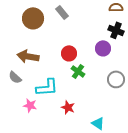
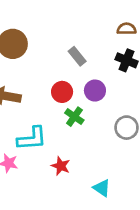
gray rectangle: (62, 12) -> (77, 56), moved
purple circle: (103, 48) -> (95, 91), moved

